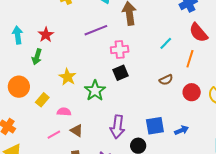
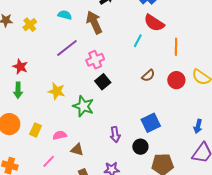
red semicircle: (198, 33) -> (154, 23), moved
orange line: (190, 59) -> (176, 47), moved
yellow star: (68, 77) -> (57, 91), moved
purple arrow: (117, 127) -> (115, 134), size x0.7
blue arrow: (182, 130) -> (198, 126), moved, turned 144
pink line: (54, 135) -> (49, 161), moved

